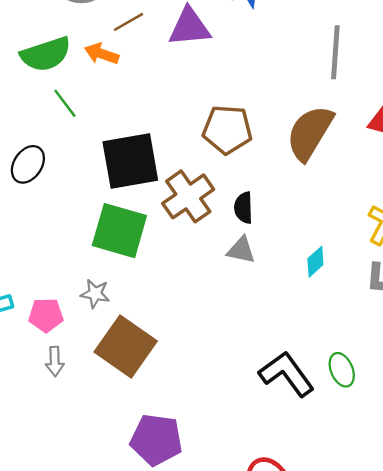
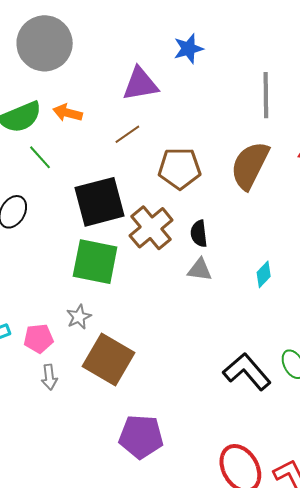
brown line: (129, 22) -> (127, 134), moved
gray star: (95, 294) -> (79, 317), turned -30

